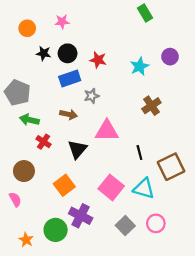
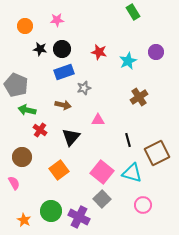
red star: (98, 60) -> (99, 52), moved
pink triangle: (107, 131) -> (98, 120), size x0.6
purple cross: (81, 216) -> (79, 217), moved
gray square: (125, 226) -> (102, 199), moved

